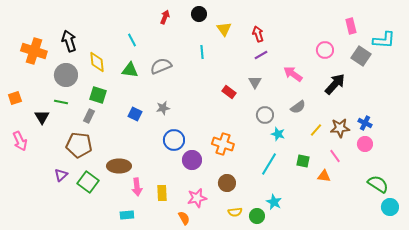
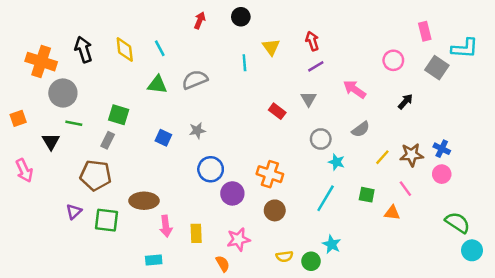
yellow triangle: (224, 29) -> (271, 47), moved
yellow diamond: (97, 62) -> (125, 49), moved
gray circle: (66, 75) -> (63, 93), moved
black arrow: (335, 84) -> (405, 101), size x0.6
green square: (88, 182) -> (106, 220), turned -30
brown circle: (227, 183) -> (275, 210), moved

